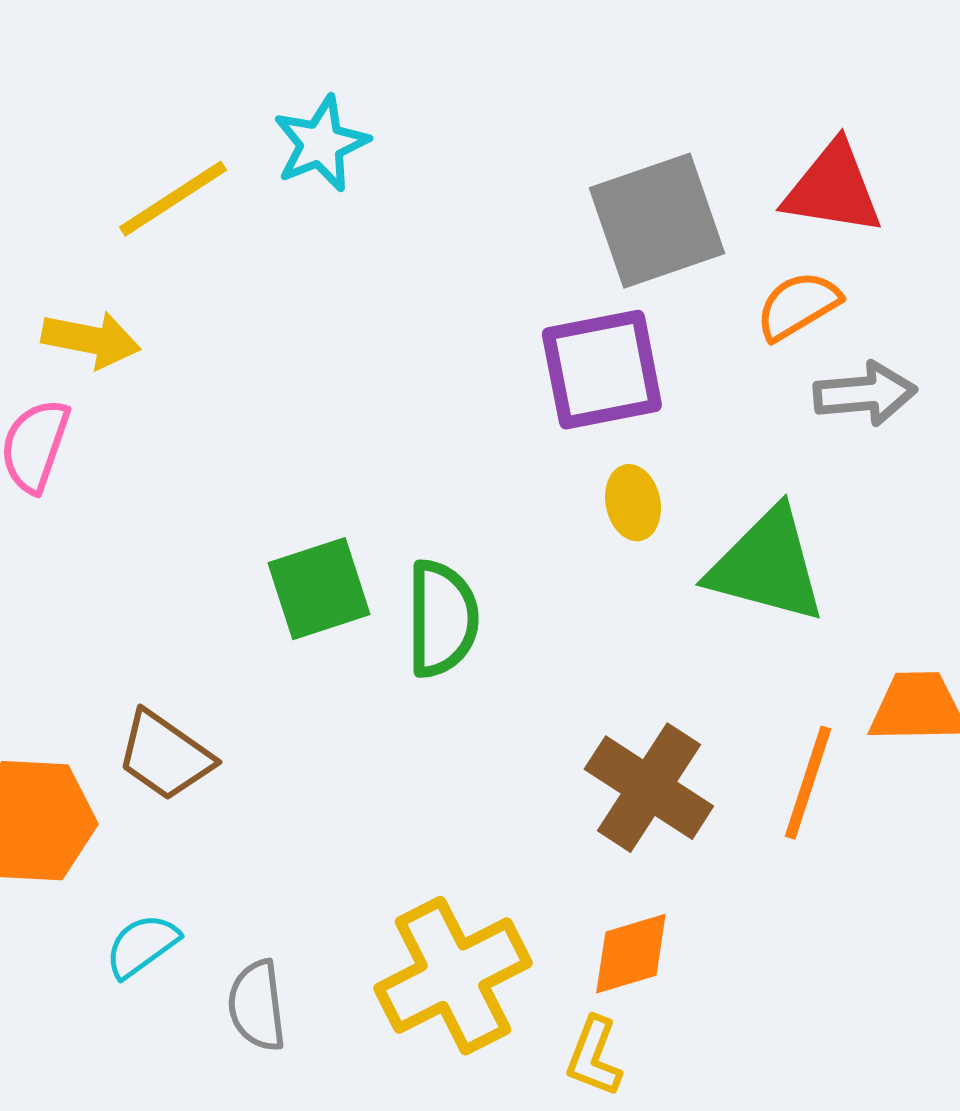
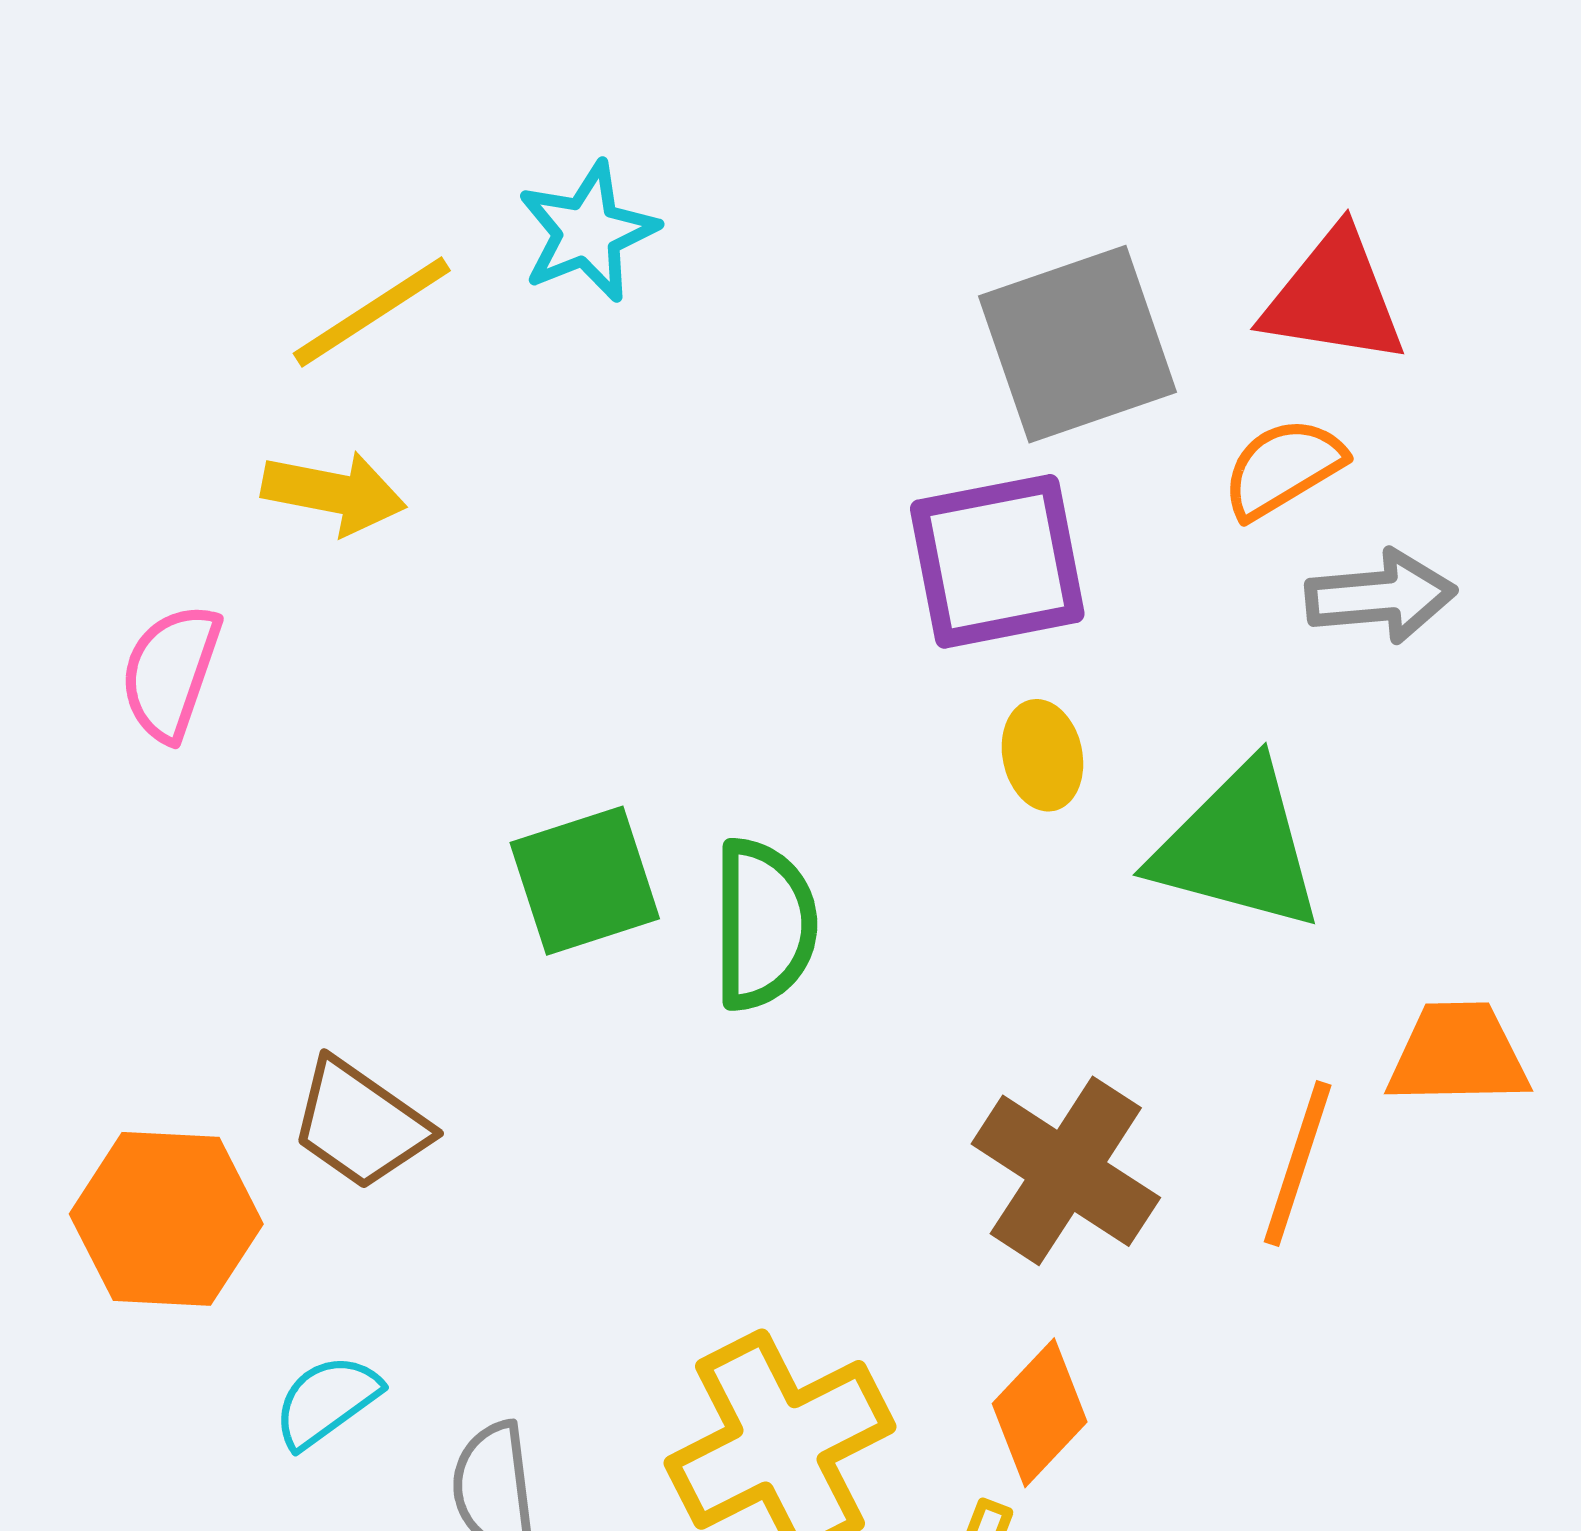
yellow arrow: (91, 340) -> (334, 493), moved
orange diamond: (631, 954) -> (1040, 1413), turned -30

